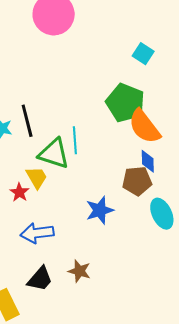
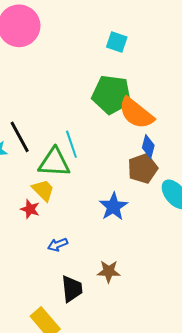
blue diamond: (148, 161) -> (148, 146), turned 30
blue arrow: (37, 233) -> (58, 245), size x0.6
black trapezoid: (40, 279) -> (72, 289), turned -32

